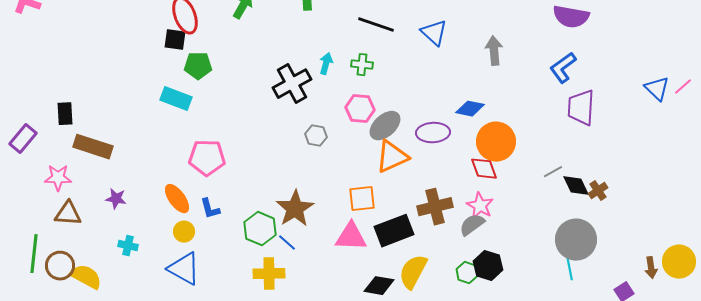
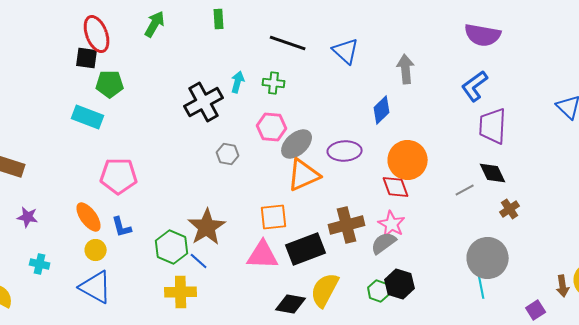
blue diamond: (470, 109) -> (382, 110), moved, turned -56
black diamond: (576, 186) -> (493, 173), moved

